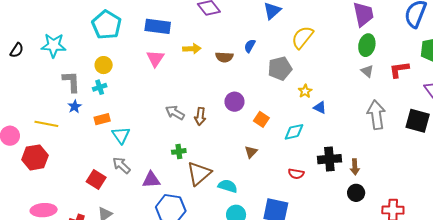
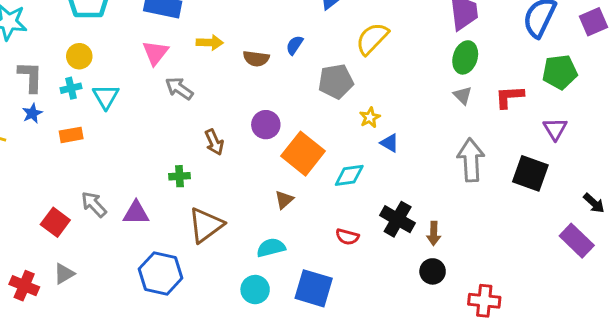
gray arrow: (175, 113) -> (179, 88), moved
brown arrow: (200, 116) -> (214, 142), turned -36
orange square: (261, 119) -> (303, 154), size x1.8
cyan triangle: (121, 135) -> (106, 96), moved
green cross: (179, 151) -> (180, 176), moved
black cross: (329, 159) -> (398, 219), turned 30
purple triangle: (151, 180) -> (136, 213), moved
cyan semicircle: (228, 186) -> (271, 248), moved, turned -36

